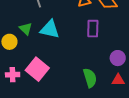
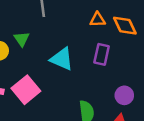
cyan triangle: (50, 29) -> (62, 59), moved

